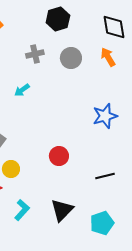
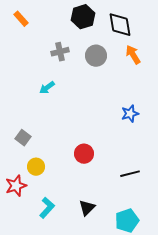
black diamond: (114, 27) -> (120, 25), moved
blue star: (105, 116) -> (130, 114), size x0.7
black triangle: (62, 210) -> (87, 208), size x0.7

